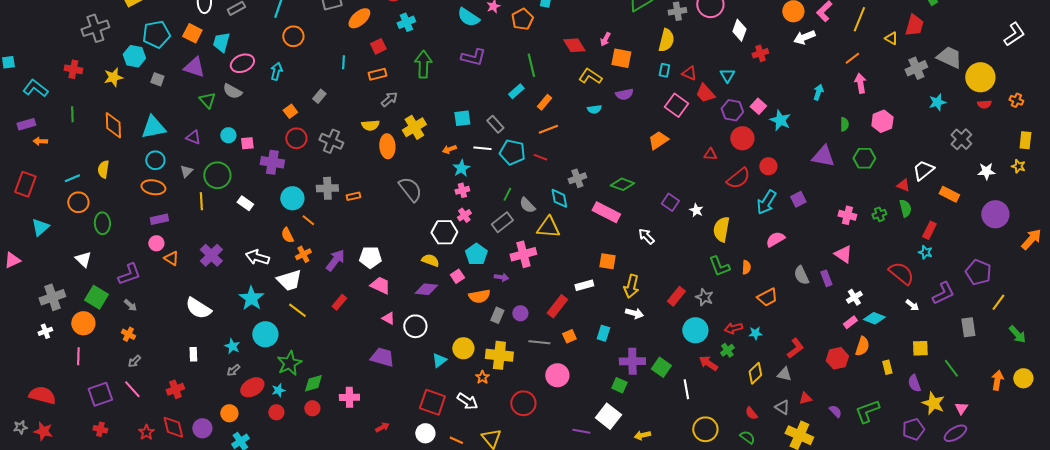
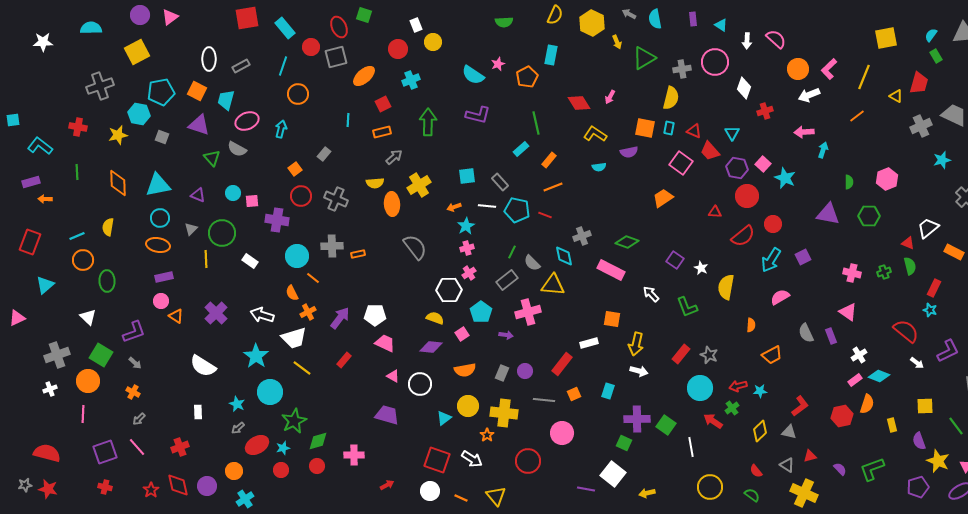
orange square: (621, 58) -> (645, 128), moved
pink arrow: (860, 83) -> (804, 132), moved, turned -84
green L-shape: (719, 266) -> (687, 307), moved
orange semicircle: (479, 296) -> (465, 370), moved

